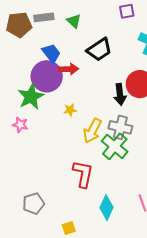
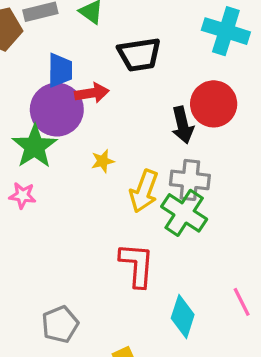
black trapezoid: (99, 50) -> (139, 55), turned 32
blue trapezoid: (51, 53) -> (60, 70), turned 45

